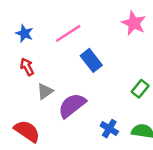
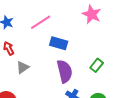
blue rectangle: (91, 60) -> (59, 43), turned -36
purple semicircle: (72, 105) -> (65, 71), moved, turned 115

